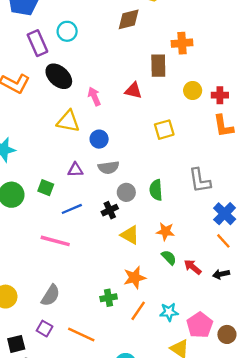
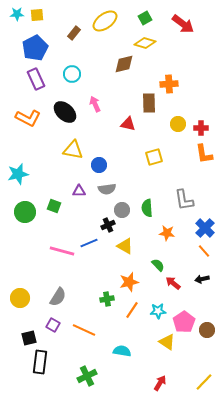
purple rectangle: (37, 43) -> (36, 79), moved
pink arrow: (94, 96) -> (95, 104), moved
blue line: (72, 209) -> (89, 243), moved
orange star: (165, 231) -> (167, 233), moved
red arrow: (193, 267) -> (173, 283), moved

